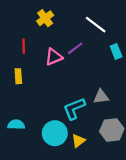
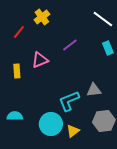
white line: (96, 25) -> (103, 19), moved
red line: (24, 46) -> (19, 32), moved, turned 40
pink triangle: (54, 57) -> (40, 60), moved

